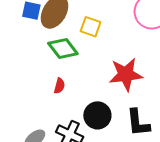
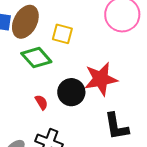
red semicircle: (59, 86) -> (41, 102), moved, turned -42
black circle: (97, 115) -> (71, 92), moved

